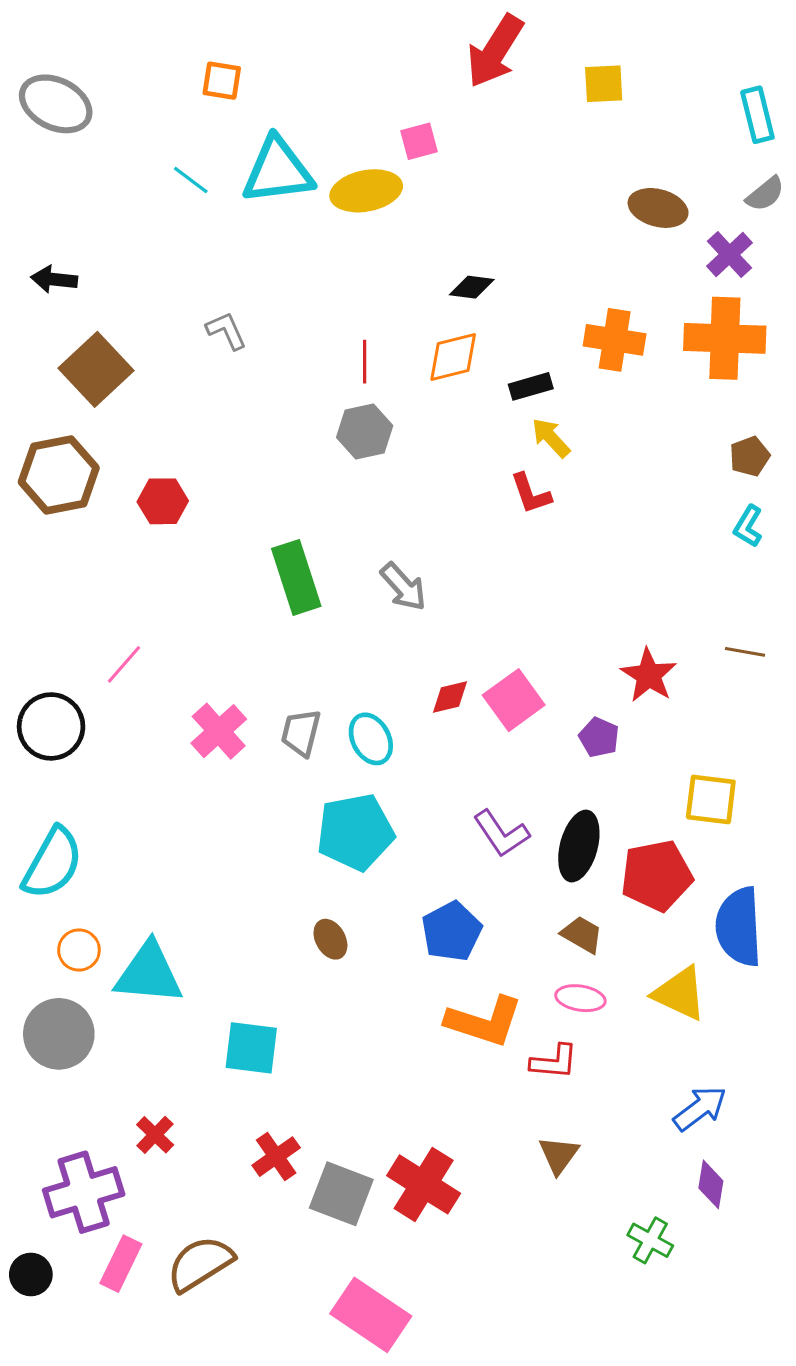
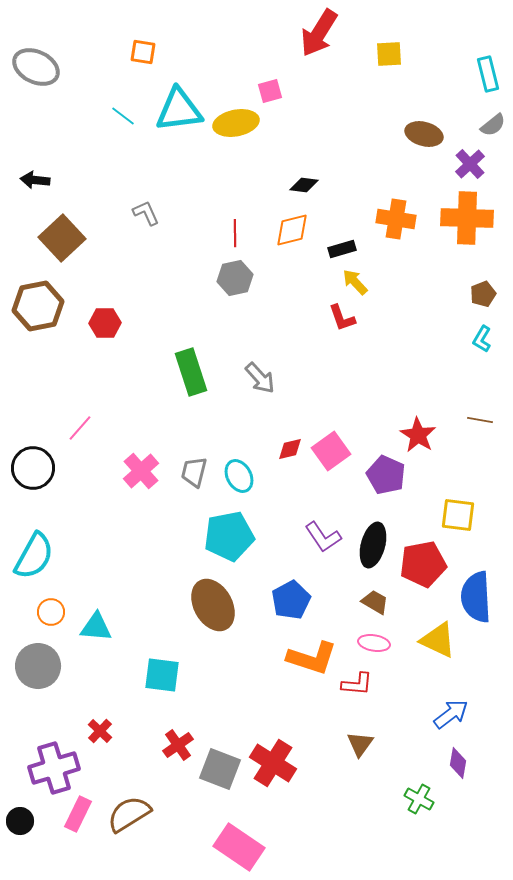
purple pentagon: (599, 737) -> (386, 475), size x1.5
brown ellipse: (330, 939) -> (213, 605), size x2.0
cyan triangle: (149, 973) -> (96, 627), size x0.7

